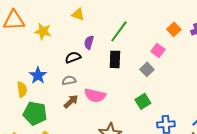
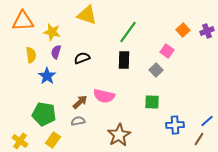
yellow triangle: (78, 14) -> (87, 15), size x1.5
purple semicircle: (89, 42) -> (56, 52), moved
gray semicircle: (69, 80) -> (78, 121), moved
yellow semicircle: (22, 89) -> (31, 55), moved
green square: (143, 101) -> (152, 102), turned 35

